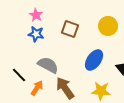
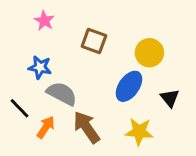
yellow circle: (108, 26) -> (149, 53), moved
blue star: (36, 34) -> (40, 67), moved

